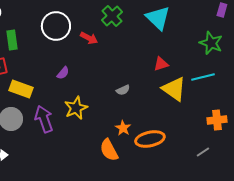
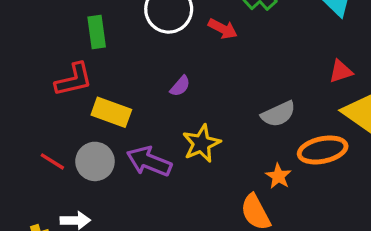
gray semicircle: (123, 90) -> (278, 114), size x1.5
purple arrow: (44, 119) -> (149, 161), turned -48
orange ellipse: (150, 139) -> (323, 150), moved

